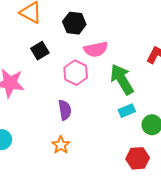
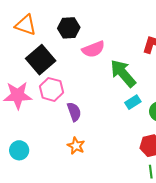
black square: (40, 51) -> (41, 60), size x1.6
pink hexagon: (76, 73) -> (51, 89), moved

